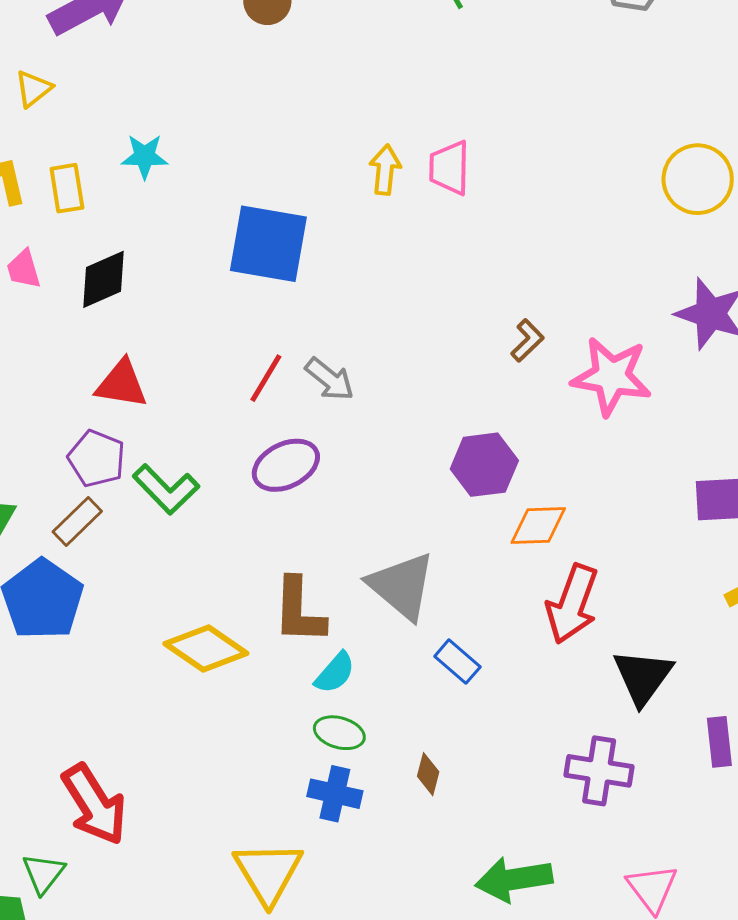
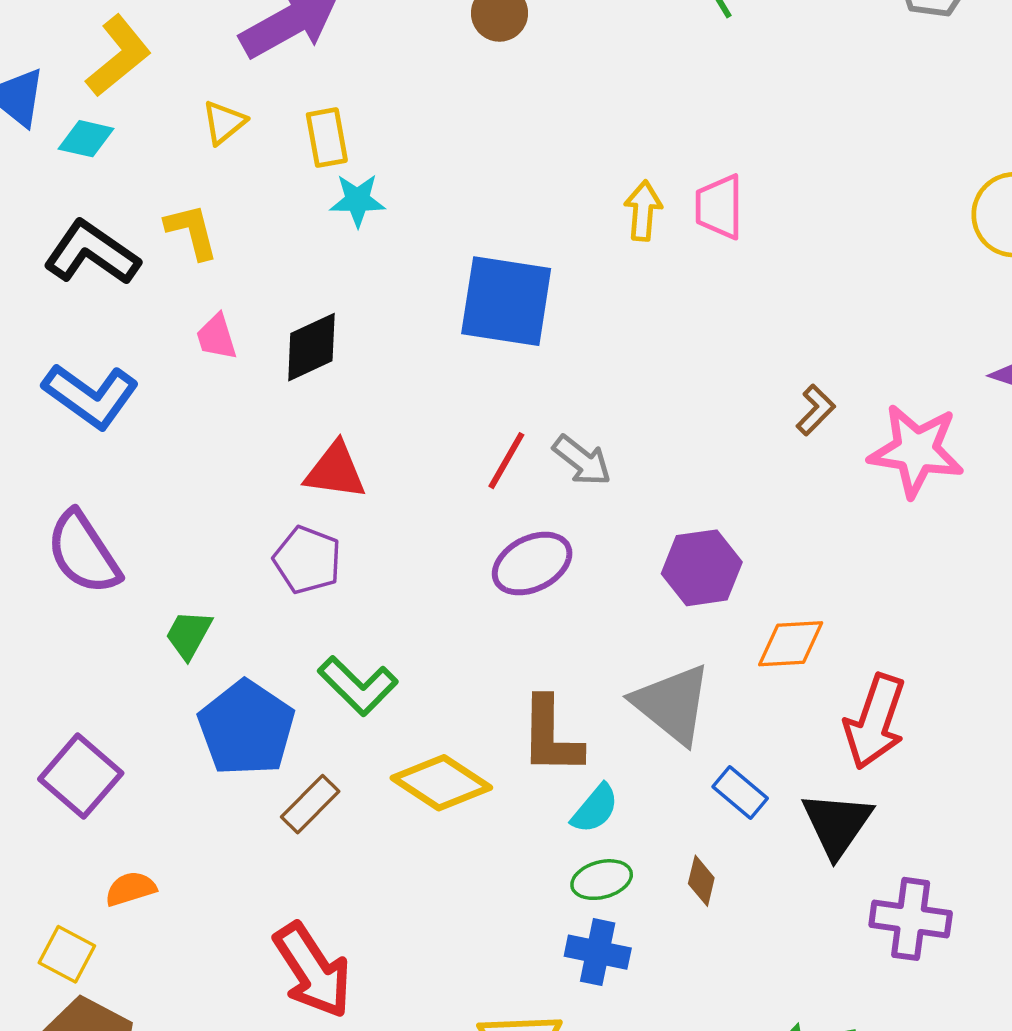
yellow rectangle: (67, 188) -> (327, 138), moved
purple hexagon: (484, 465) -> (702, 568), moved
green L-shape: (166, 489) -> (358, 686), moved
brown rectangle: (77, 521) -> (310, 804), moved
orange diamond: (538, 526) -> (791, 644), moved
black triangle: (643, 677) -> (837, 824), moved
green ellipse: (339, 733) -> (602, 880), turned -30
brown diamond: (428, 774) -> (701, 881), moved

